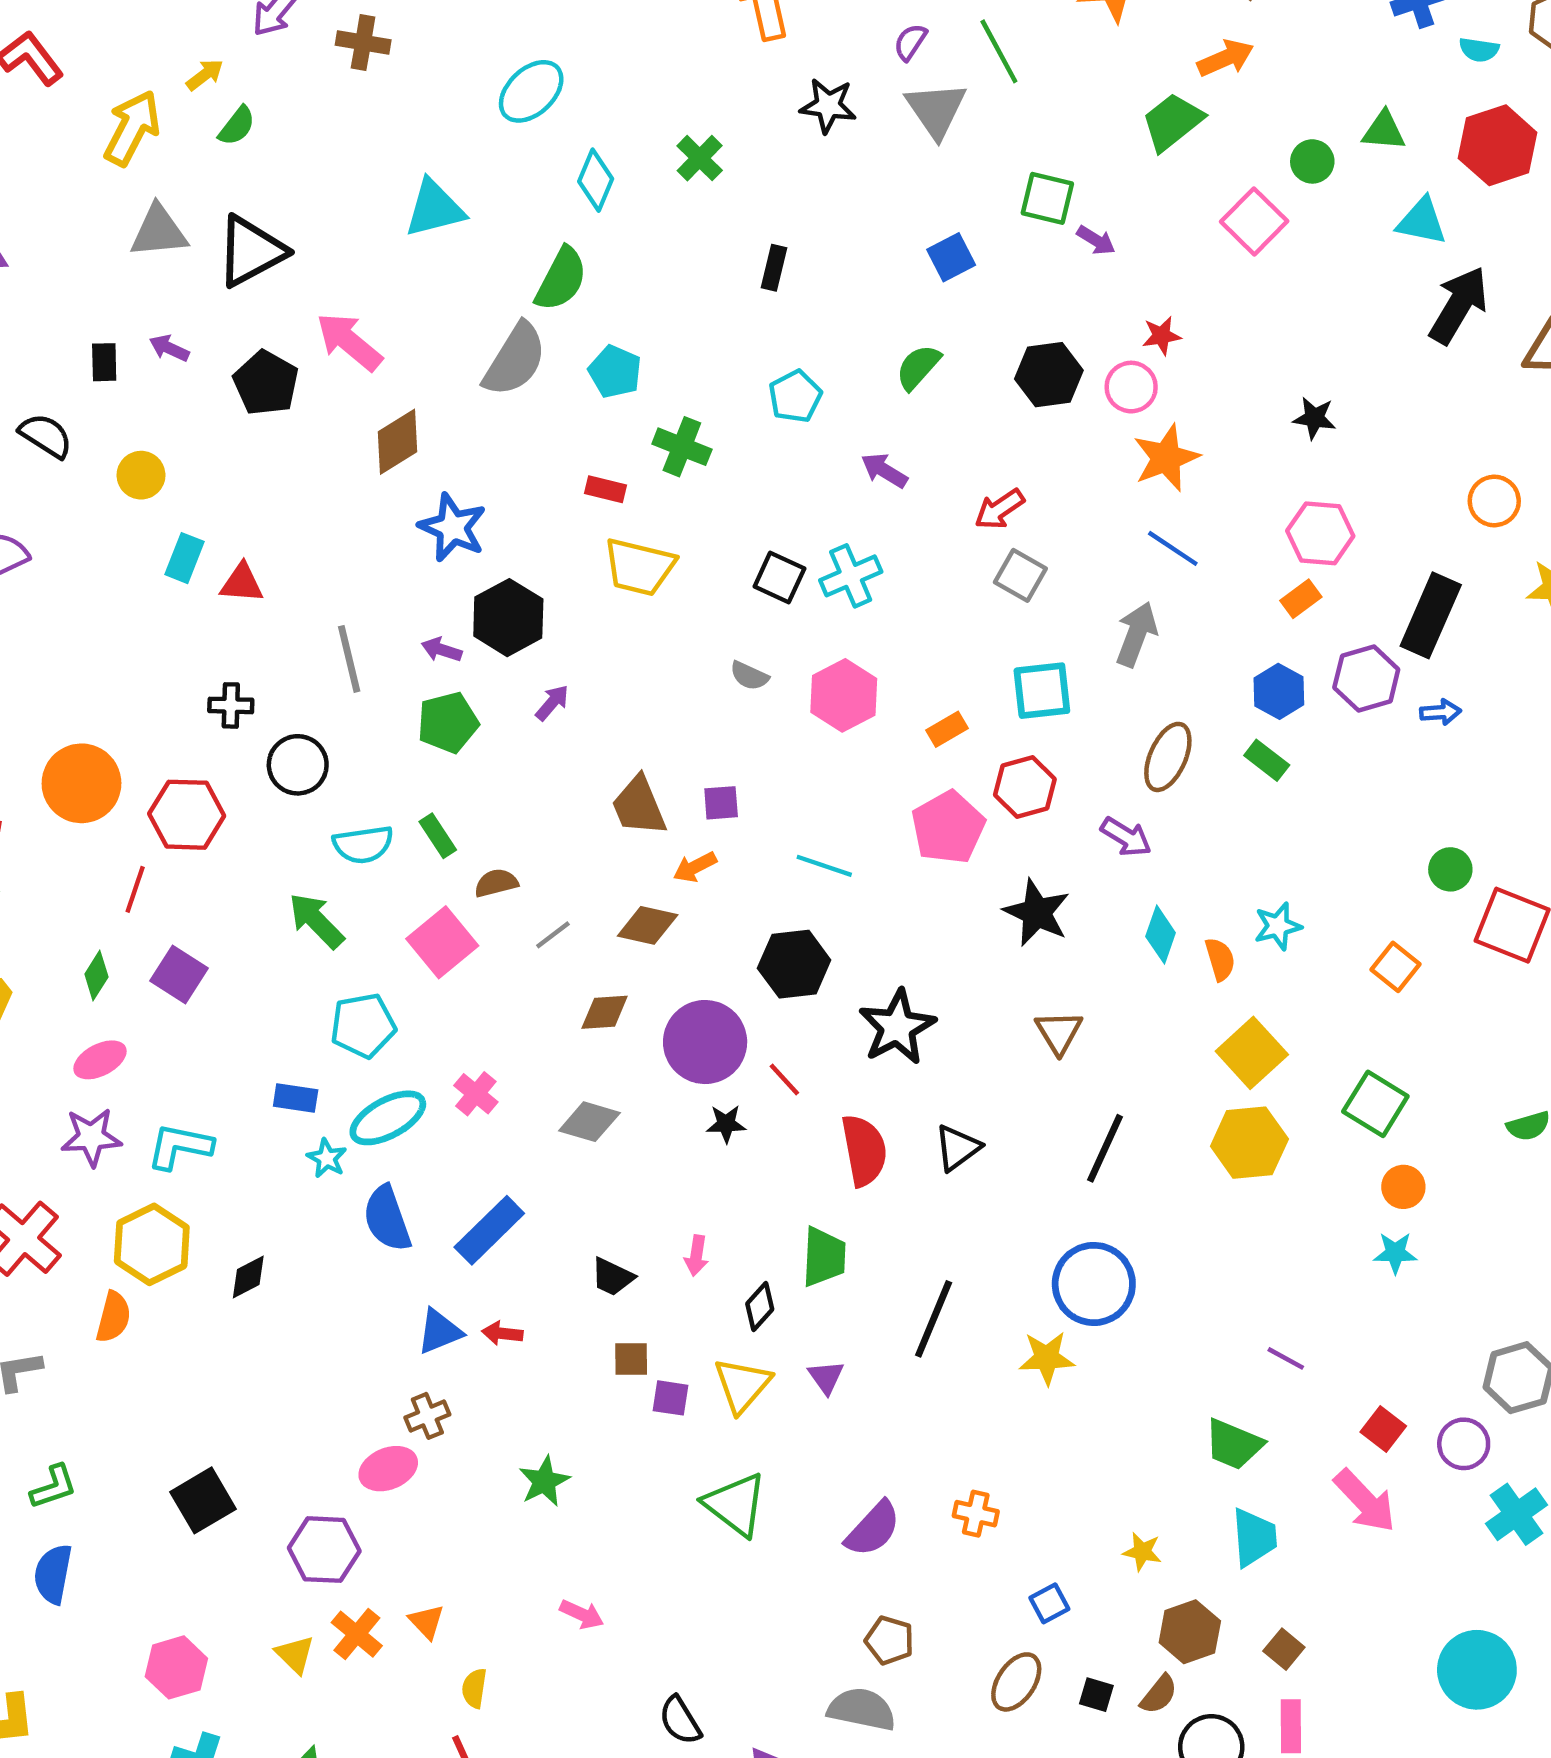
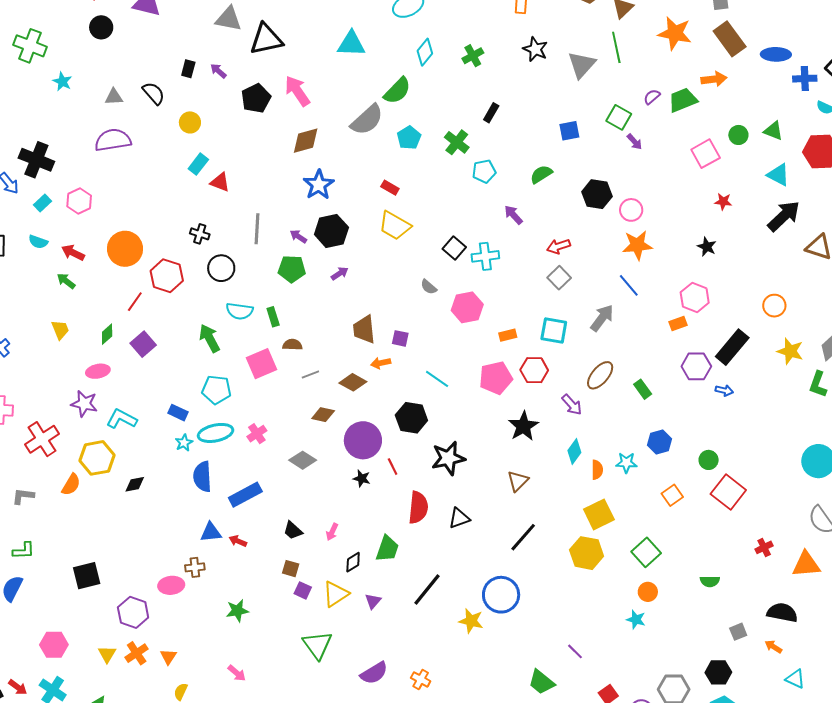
purple semicircle: (910, 42) -> (652, 97), moved
red star: (1162, 336) -> (723, 202), moved
green cross: (682, 447) -> (457, 142), moved
blue hexagon: (1279, 691) -> (660, 442), moved

